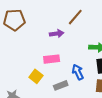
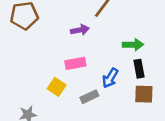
blue arrow: (78, 72) -> (110, 78), turned -119

